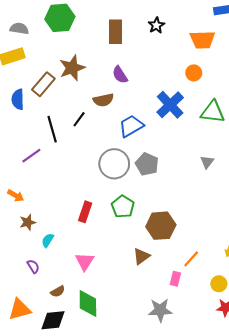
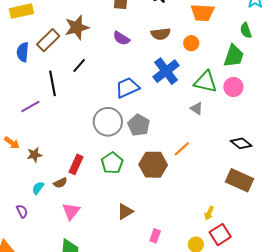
purple semicircle: (120, 75) -> (121, 38), turned -30
brown semicircle: (103, 100) -> (161, 34), moved
black line: (79, 119) -> (79, 66), moved
gray triangle: (207, 162) -> (197, 108), moved, turned -40
brown star: (28, 222) -> (34, 155), moved
brown hexagon: (161, 226) -> (153, 165), moved
orange line: (191, 259) -> (182, 149), moved
brown semicircle: (58, 291) -> (60, 183), moved

